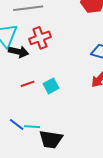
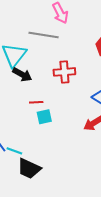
red cross: (40, 38) -> (64, 72), moved
red line: (28, 84) -> (36, 102), moved

